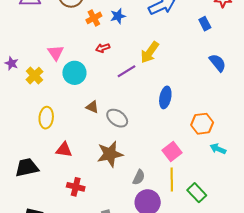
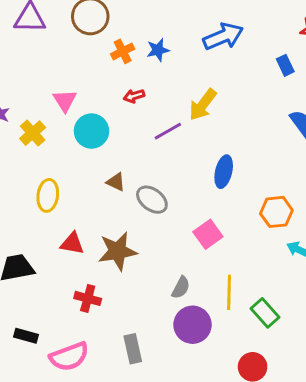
pink square: (172, 151) -> (208, 234), moved
brown star: (110, 154) -> (118, 251), moved

